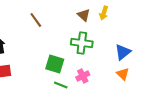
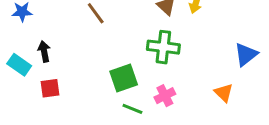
blue triangle: (123, 52) -> (246, 54), moved
green square: (55, 64) -> (124, 78), turned -36

